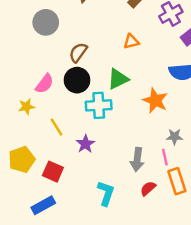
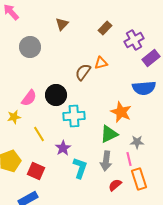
brown semicircle: (78, 52) -> (83, 72), moved
green triangle: (118, 79) -> (109, 134), moved
cyan L-shape: (106, 193) -> (80, 168), moved

